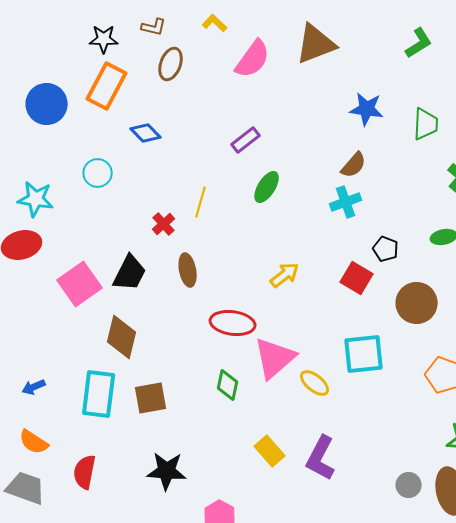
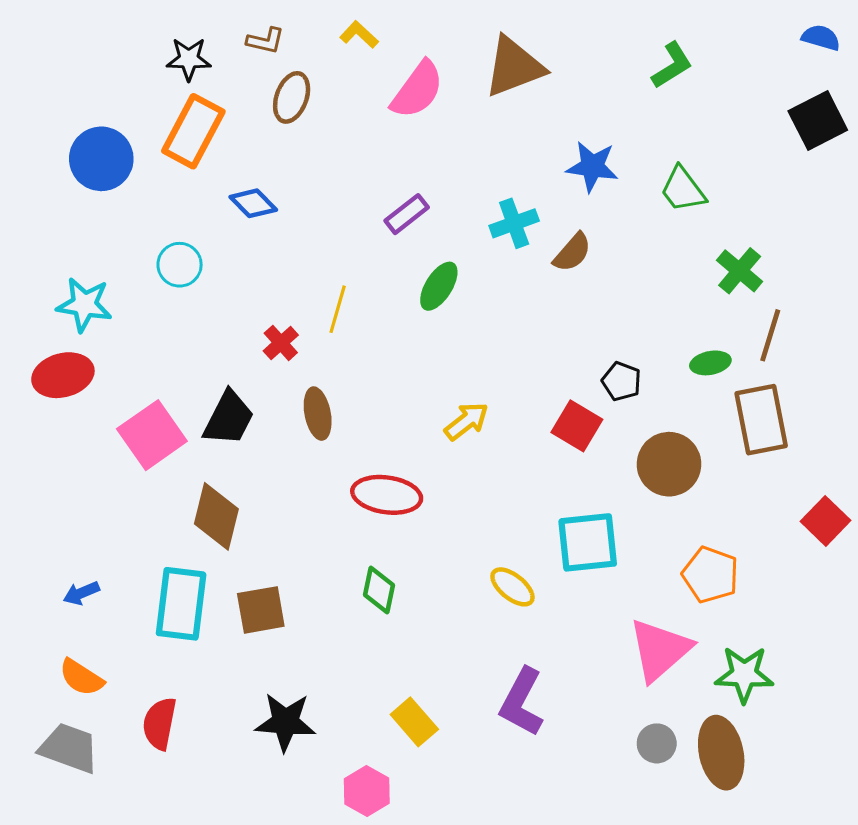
green trapezoid: (426, 124) -> (683, 190), turned 140
cyan cross: (346, 202) -> (514, 223), moved
pink triangle: (275, 358) -> (660, 650), moved
yellow rectangle: (270, 451) -> (414, 722), moved

